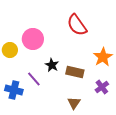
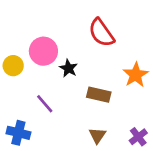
black star: (52, 65) -> (68, 68), moved
purple cross: (102, 87) -> (138, 137), moved
blue cross: (14, 90) -> (18, 133), moved

